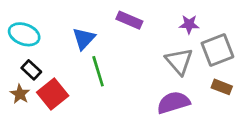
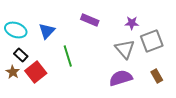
blue triangle: (84, 39) -> (47, 31), moved
brown rectangle: (222, 87) -> (157, 76), moved, turned 40

